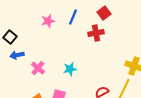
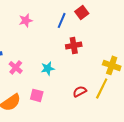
blue line: (73, 17) -> (62, 20), moved
red cross: (96, 33) -> (74, 45), moved

